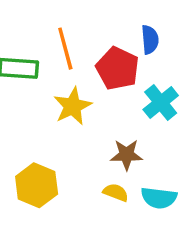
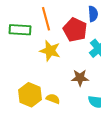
yellow star: (73, 106) -> (50, 51), turned -30
yellow semicircle: (116, 192) -> (53, 99), moved

